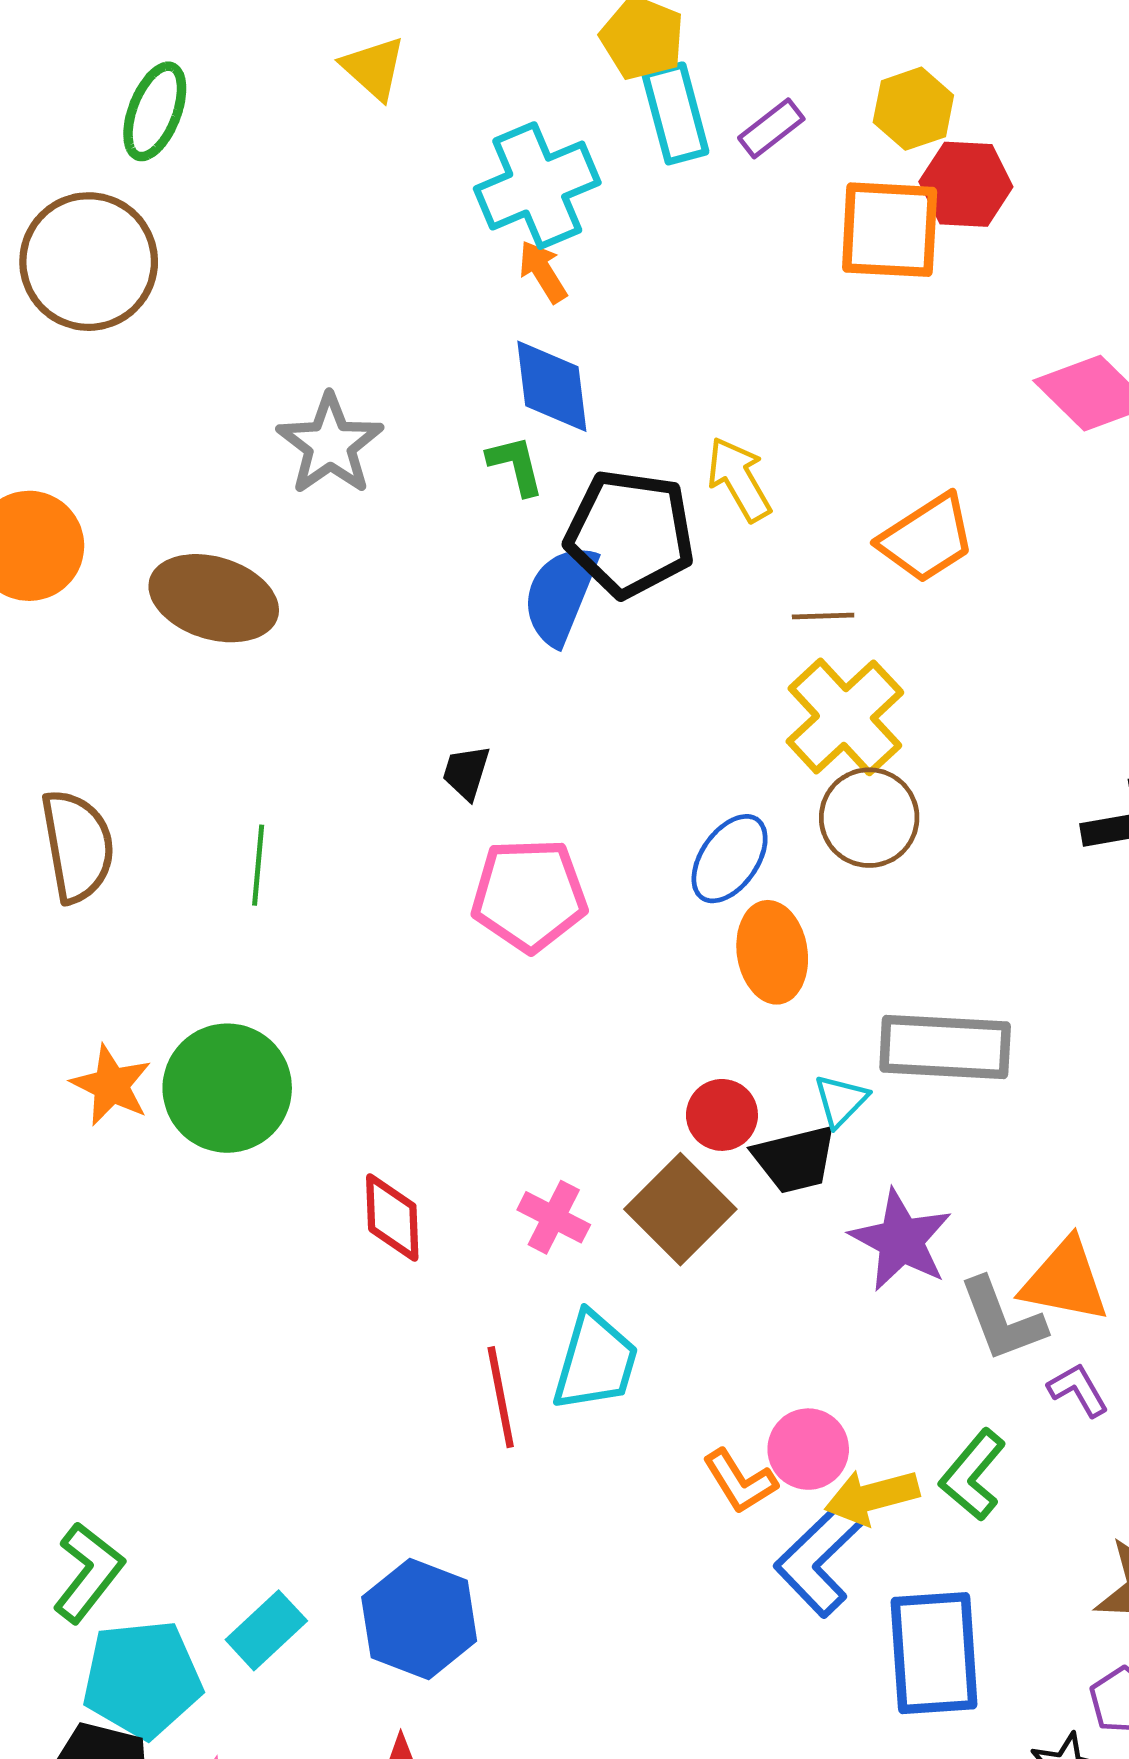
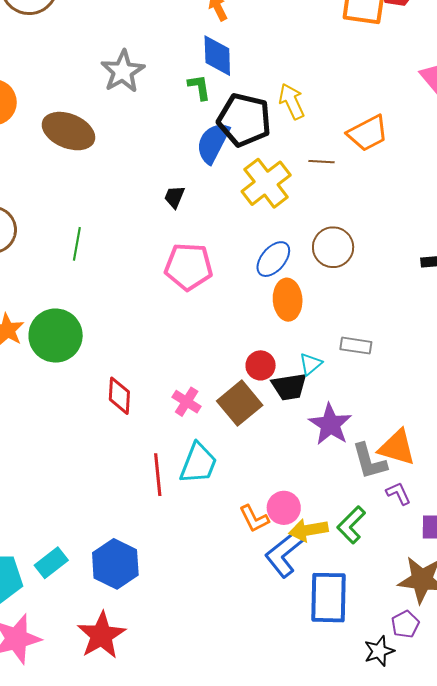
yellow cross: (845, 717) -> (266, 183), moved
black trapezoid: (466, 772) -> (174, 197), moved
gray rectangle: (945, 1047) -> (356, 346), size x0.6

